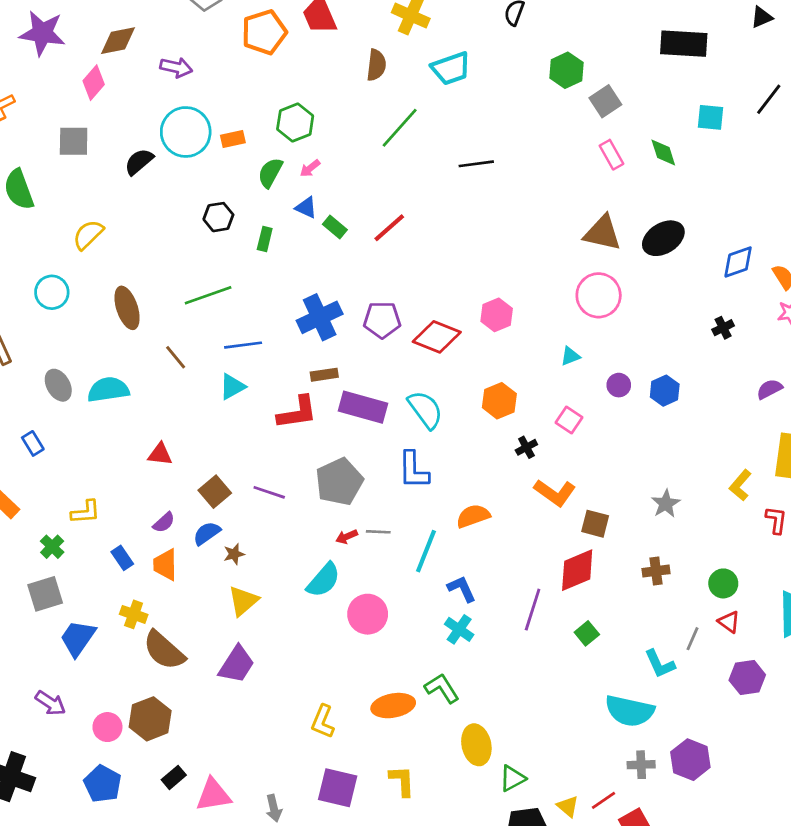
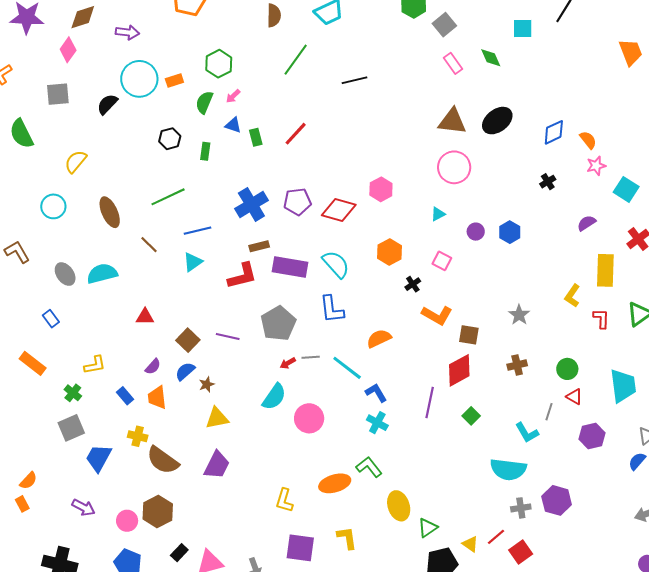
green rectangle: (335, 227) -> (256, 137), turned 42
cyan line: (426, 551) -> (347, 368), turned -68
yellow triangle: (243, 601) -> (217, 418), turned 35

